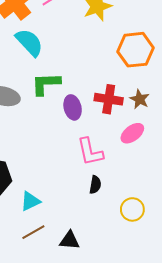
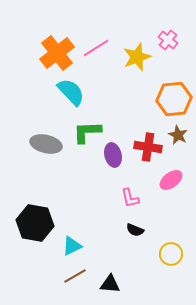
brown star: (140, 99) -> (178, 135), moved
pink L-shape: (90, 152) -> (130, 198), size x0.7
black semicircle: (95, 185) -> (135, 230), turned 102

